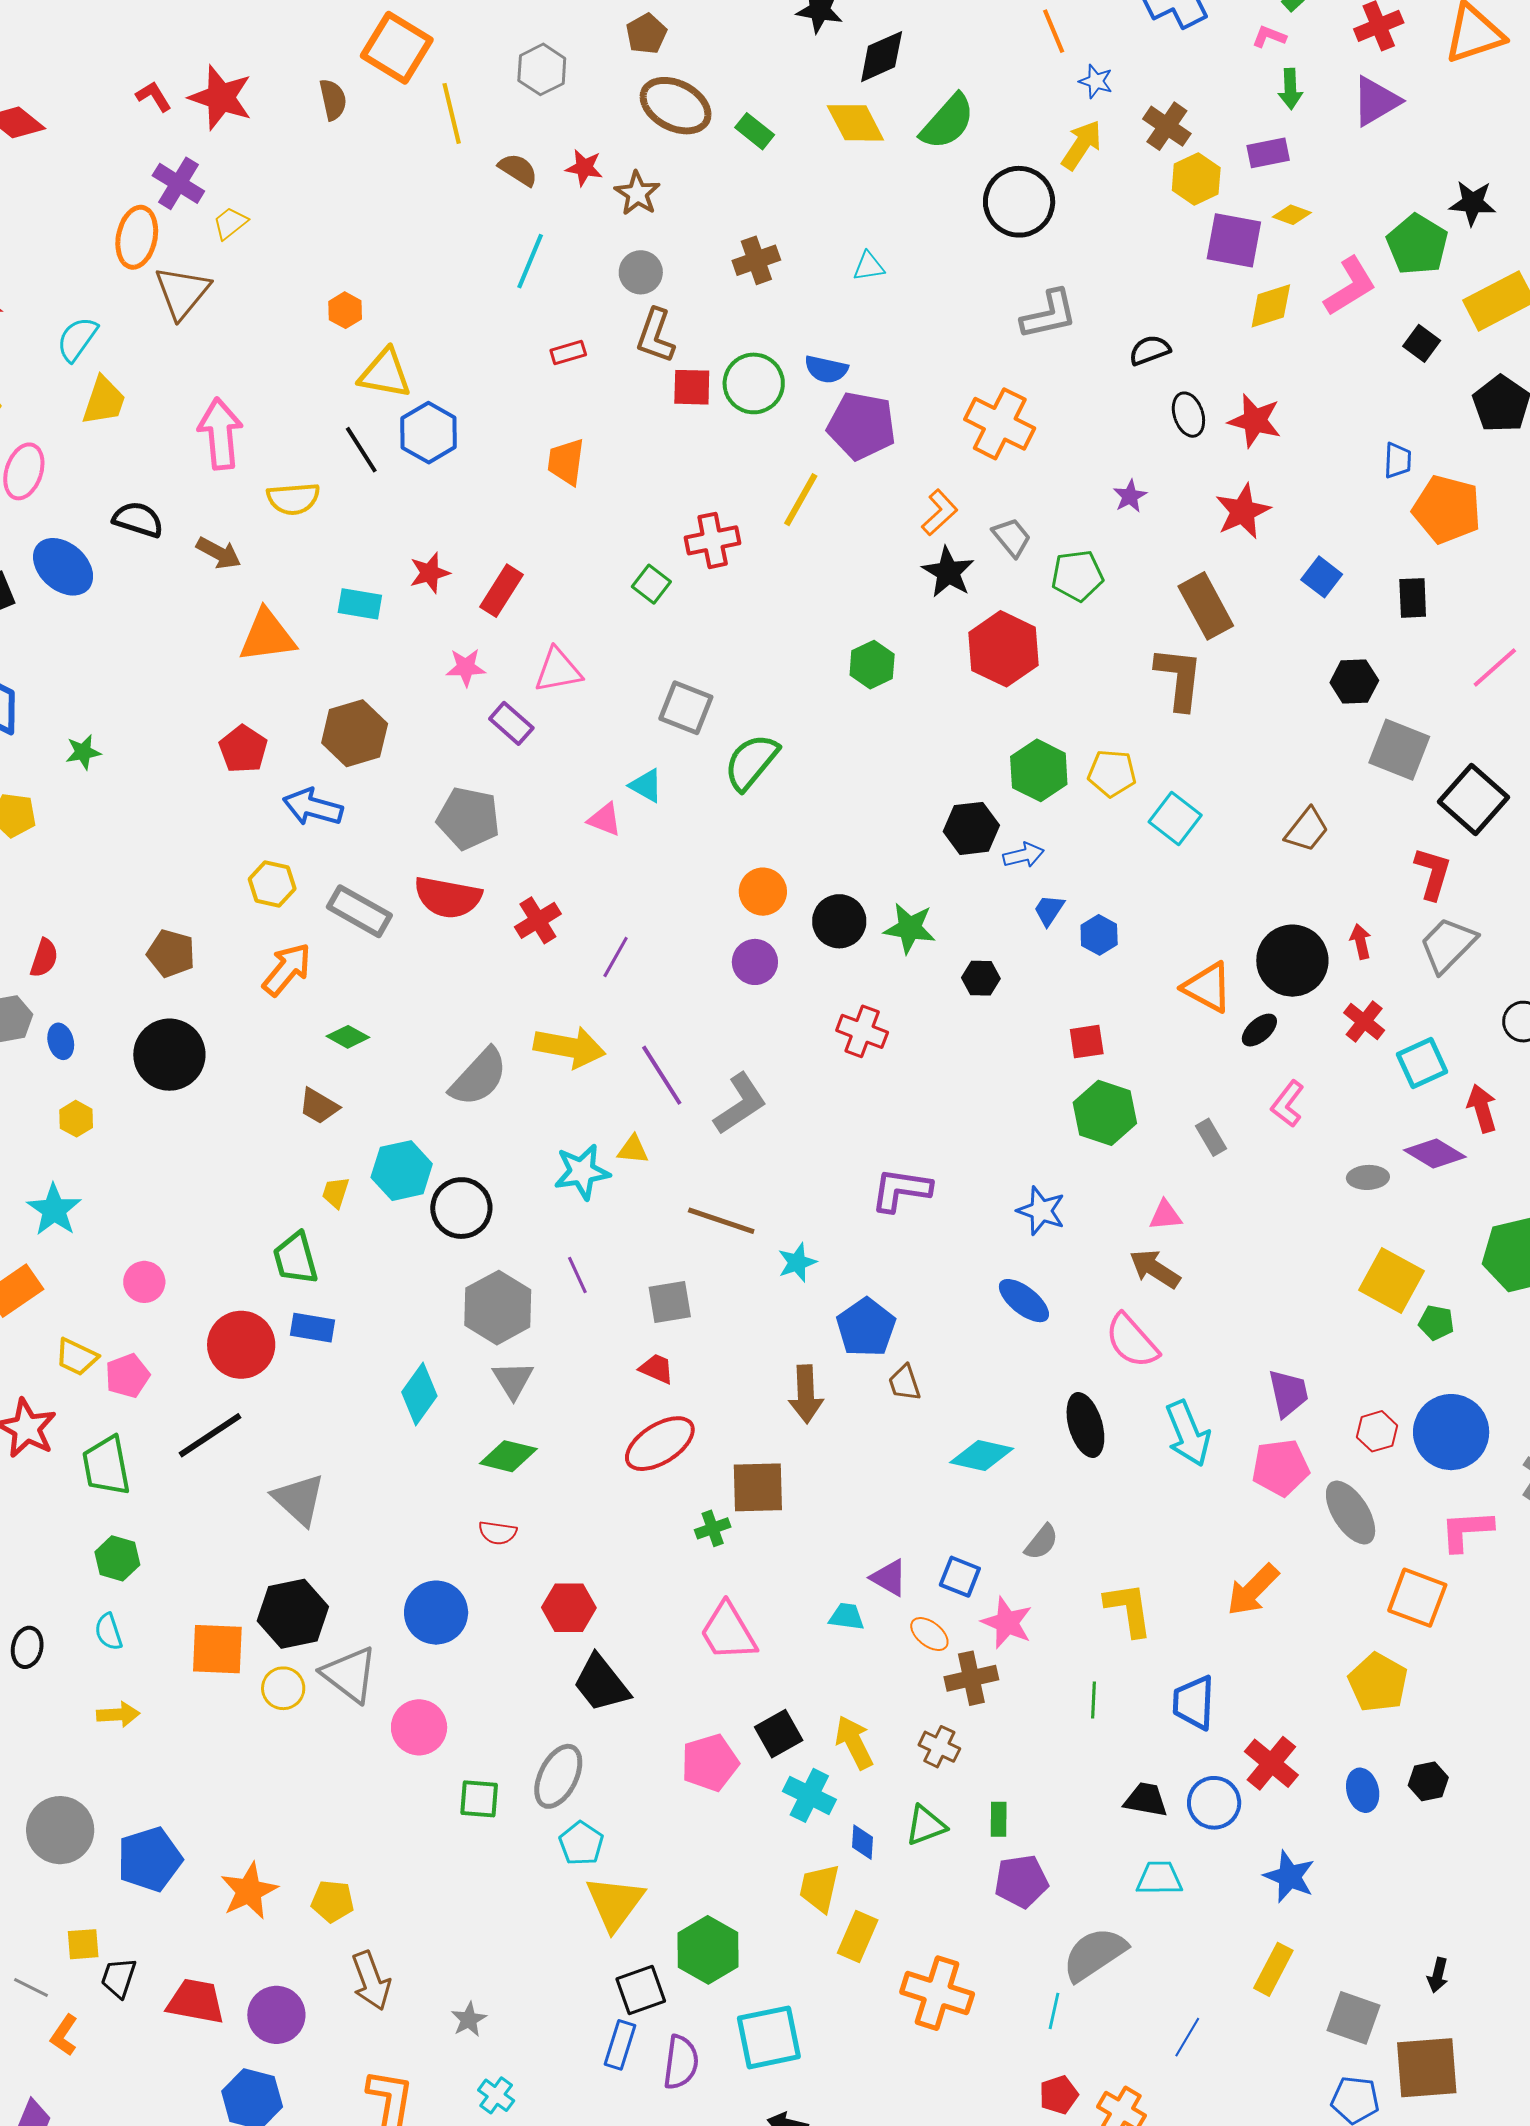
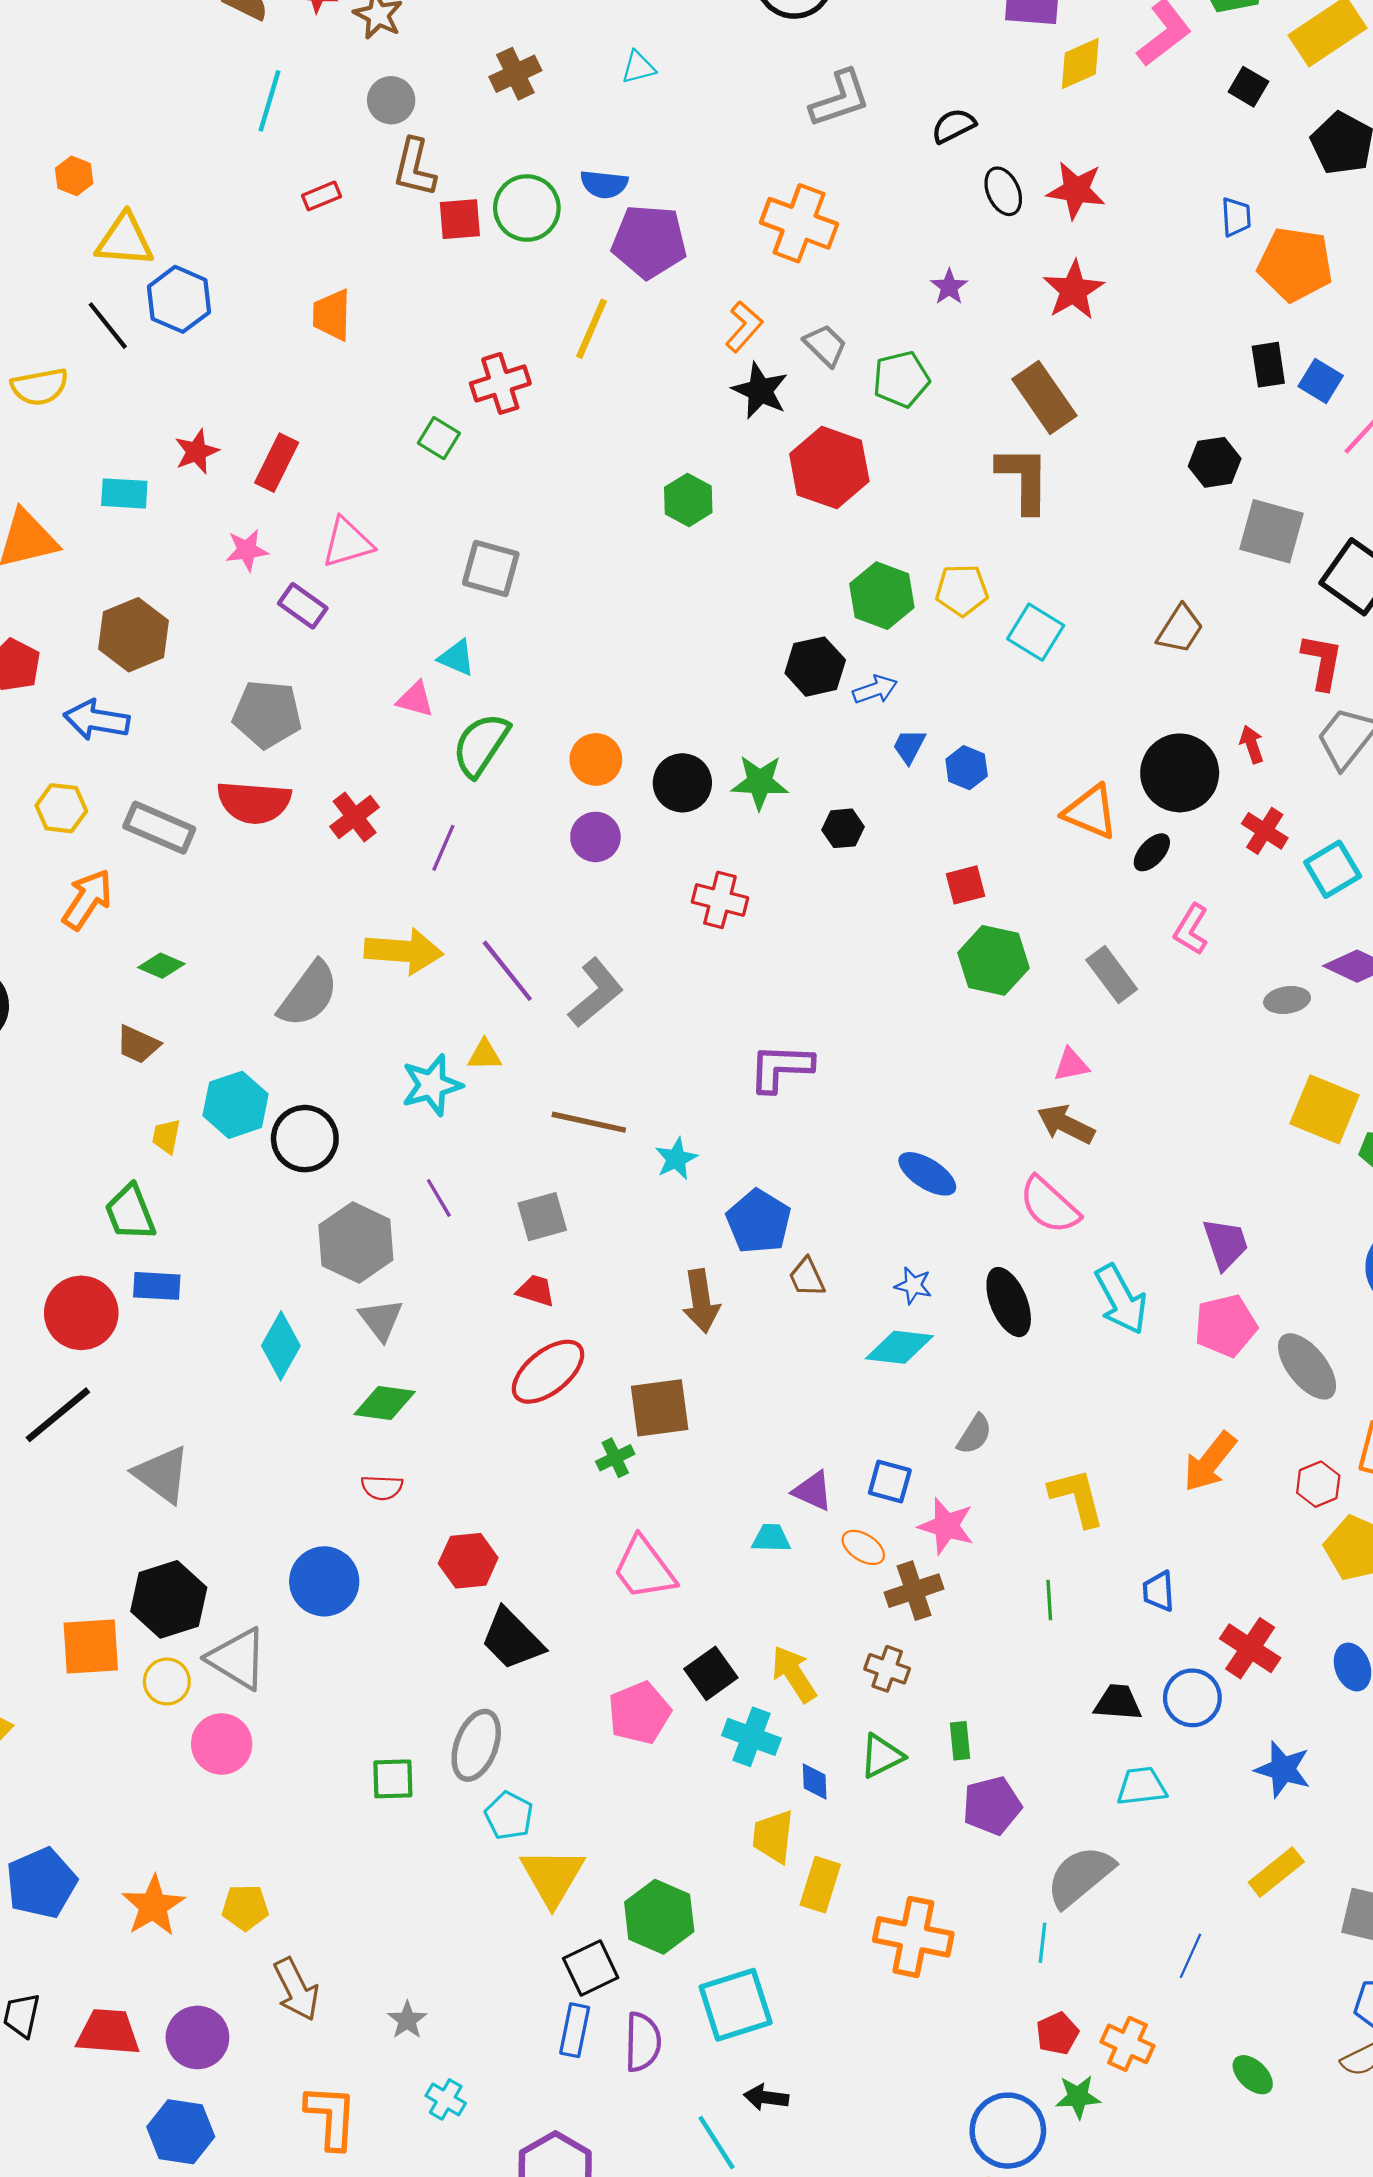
blue square: (1322, 577) -> (1321, 381), moved
green semicircle: (751, 762) -> (481, 745), moved
gray rectangle: (1211, 1137) -> (1112, 975), size x1.4
blue star: (1041, 1211) -> (913, 1285), moved, size x0.7
red hexagon: (1377, 1431) -> (1318, 1484), moved
blue trapezoid: (1194, 1703) -> (1159, 1591), size x0.7
pink circle: (419, 1727) -> (222, 1744), moved
yellow rectangle: (1273, 1969) -> (1276, 1872), turned 30

